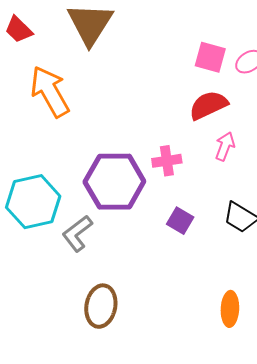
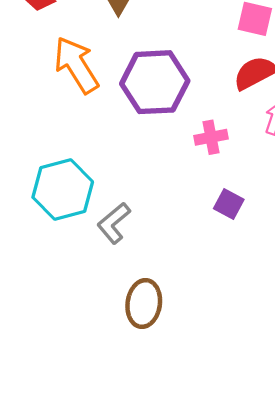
purple hexagon: (114, 182) -> (155, 82), moved

